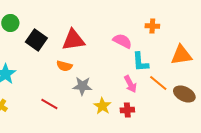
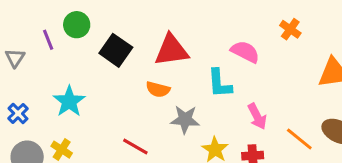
orange cross: (152, 26) -> (290, 29), turned 32
cyan L-shape: (140, 62) -> (220, 83), moved
orange line: (158, 83) -> (299, 139), moved

